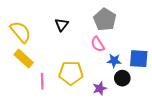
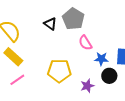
gray pentagon: (105, 20) -> (73, 19), moved
black triangle: (62, 25) -> (50, 24), turned -32
pink line: (42, 81) -> (17, 80), moved, turned 56

